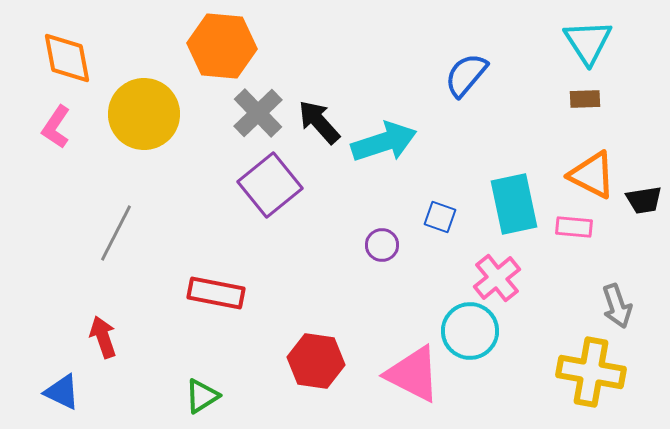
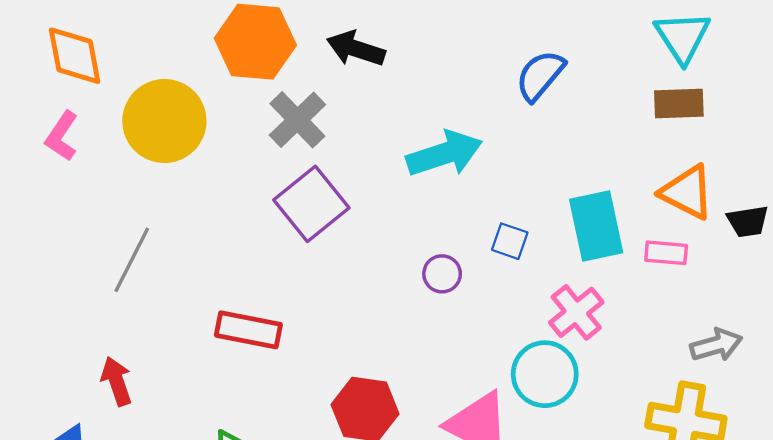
brown rectangle: (585, 99) -> (679, 104), size x1.4
black arrow: (319, 122) -> (356, 49), moved, turned -30
gray arrow: (617, 306) -> (716, 345), turned -87

